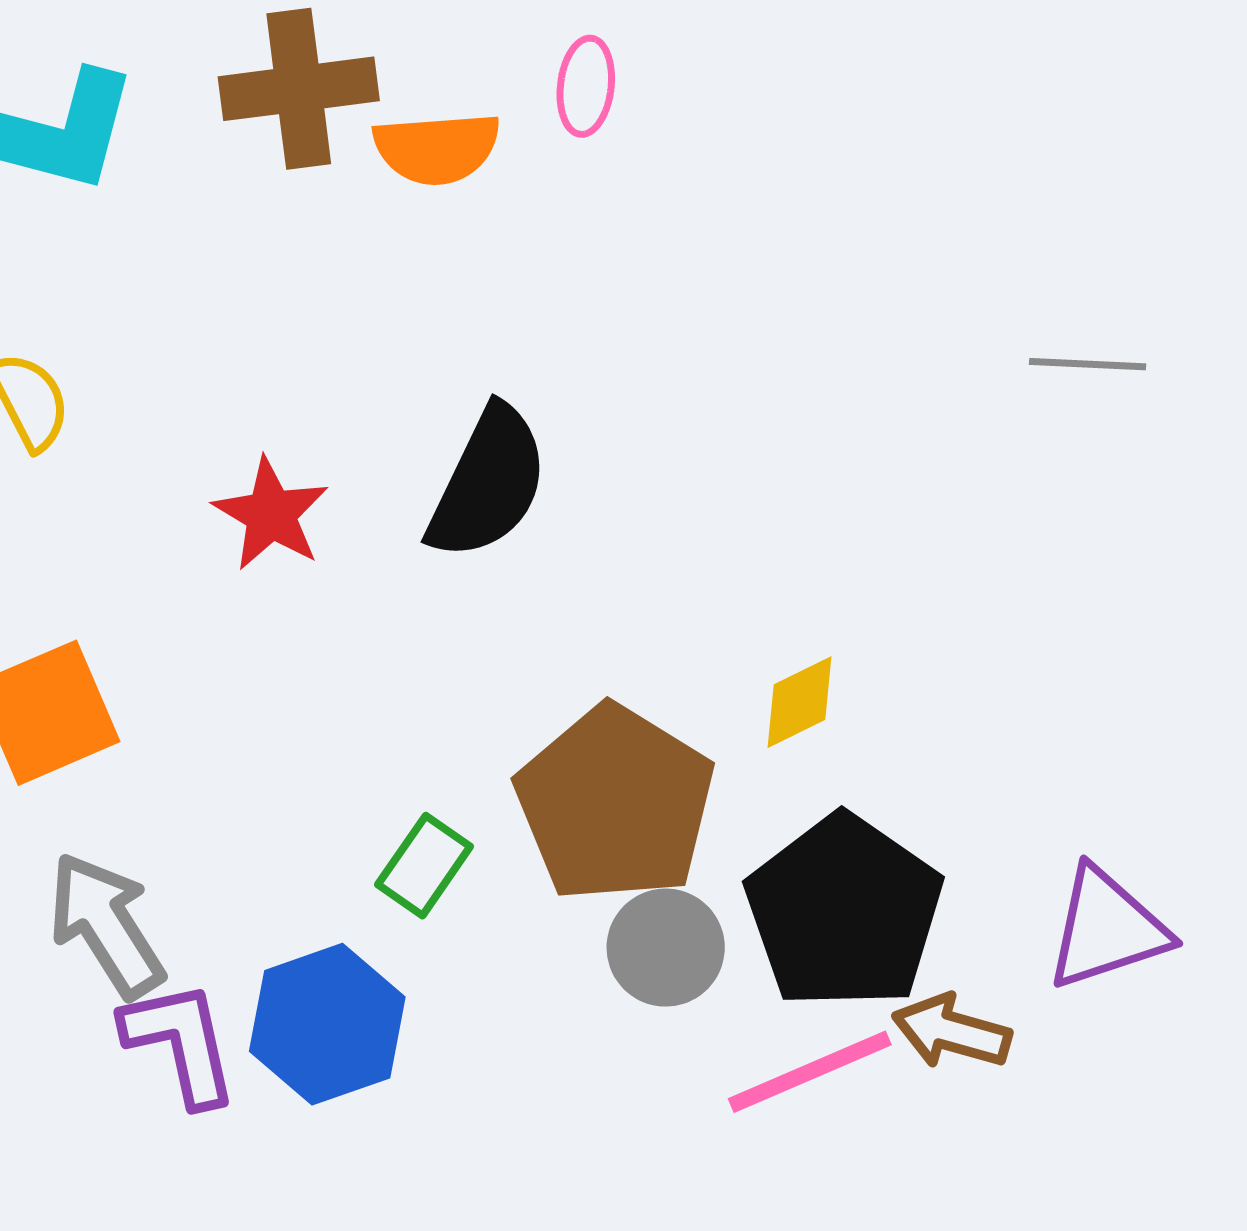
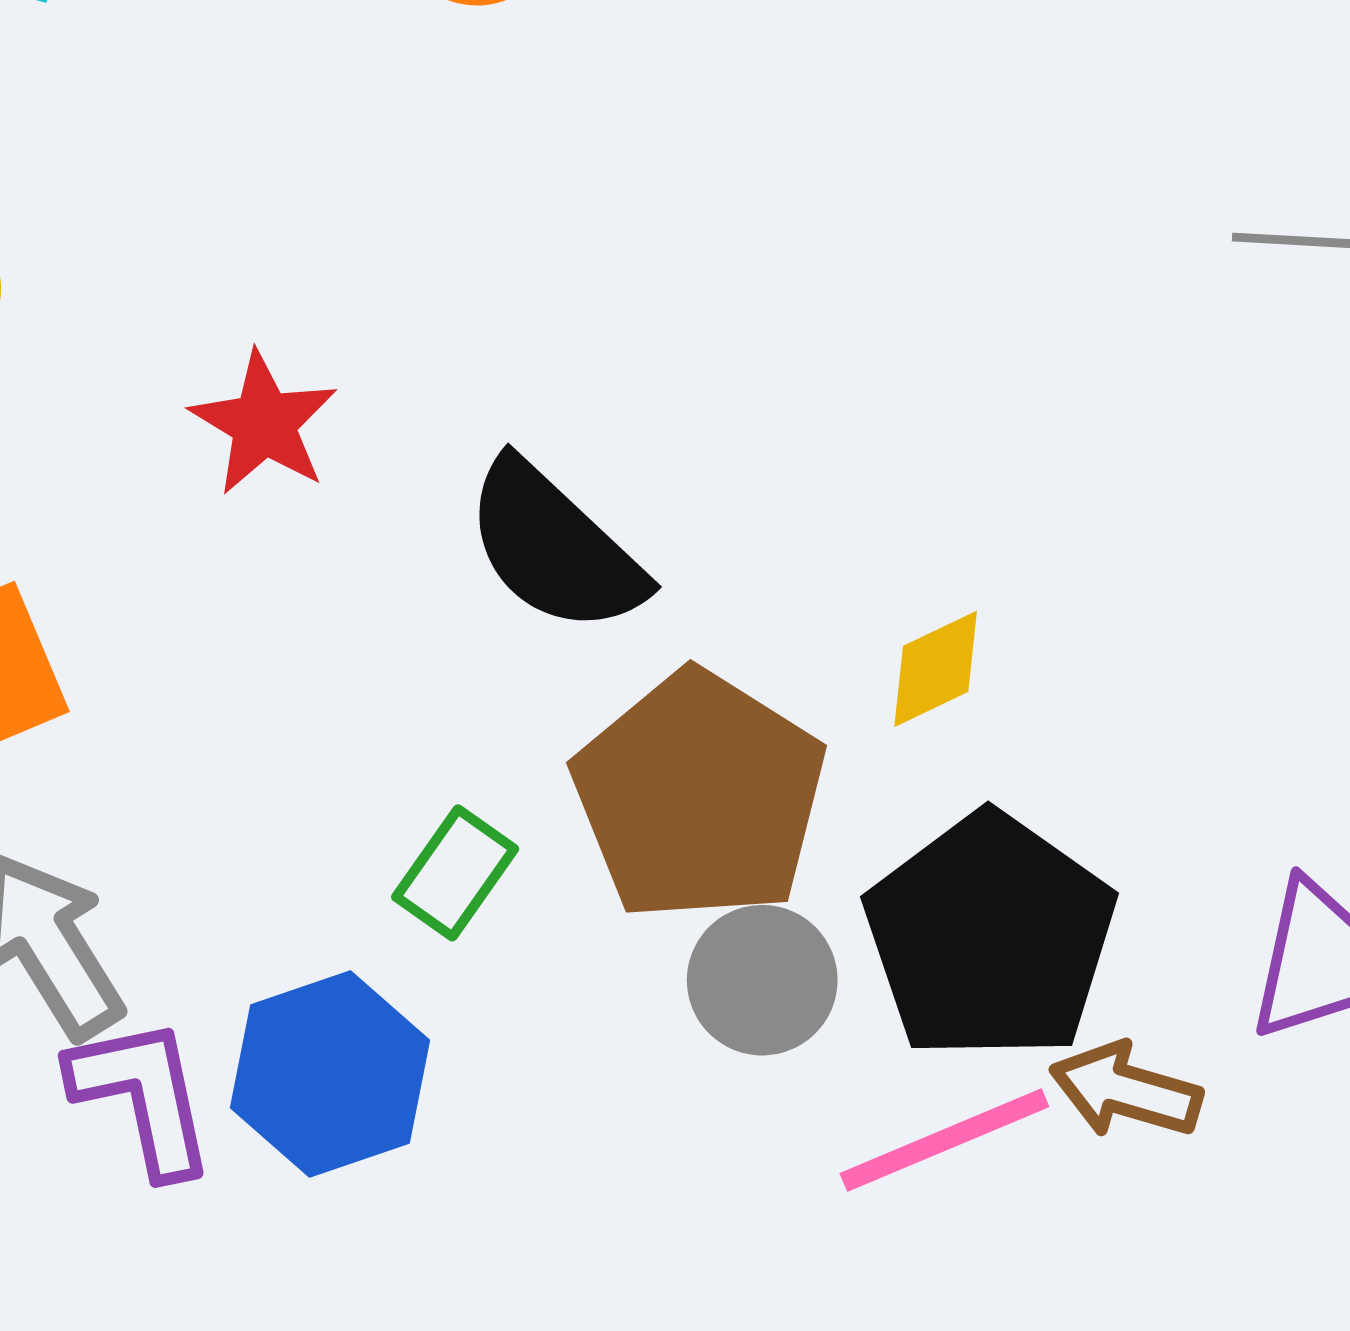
black semicircle: (488, 483) -> (554, 547), moved, turned 107

